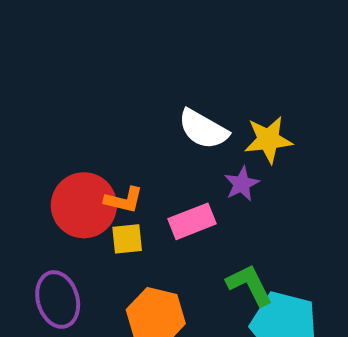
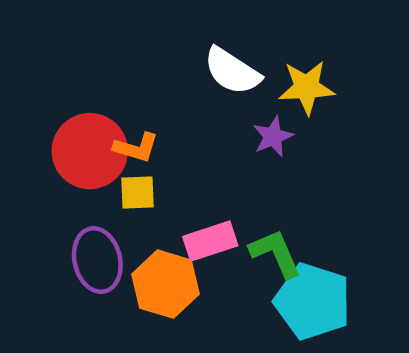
pink rectangle: (192, 221) -> (210, 241), moved
purple ellipse: (58, 300) -> (97, 260), moved

